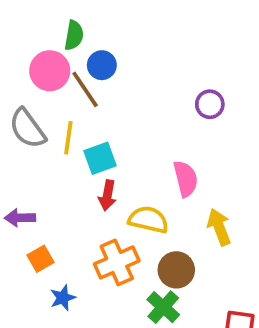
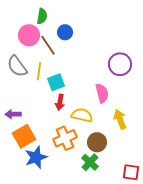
blue circle: (102, 65) -> (65, 32), moved
purple circle: (210, 104) -> (120, 64), moved, size x1.5
orange square: (40, 259) -> (24, 136), size x1.6
blue star: (63, 298) -> (36, 157), size x1.6

